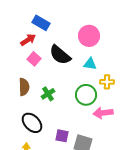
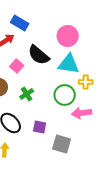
pink square: (34, 59) -> (17, 66), moved
cyan triangle: (90, 64) -> (69, 64), size x1.6
purple square: (62, 136) -> (40, 127), moved

